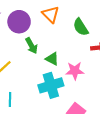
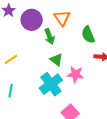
green arrow: (31, 46) -> (49, 36), moved
cyan cross: (51, 85) -> (51, 84), turned -30

